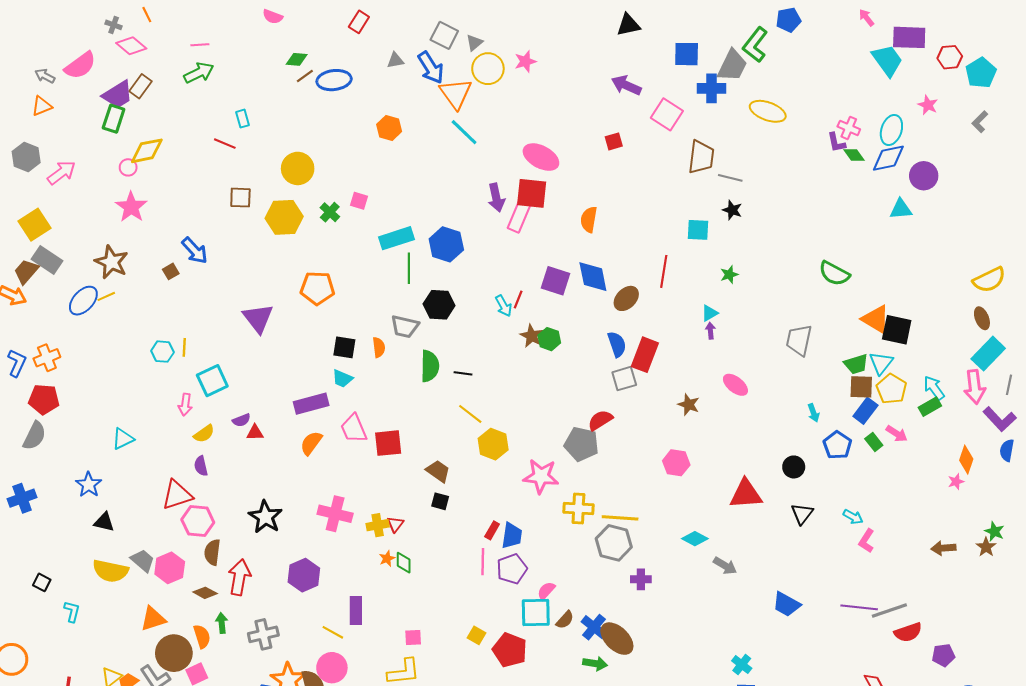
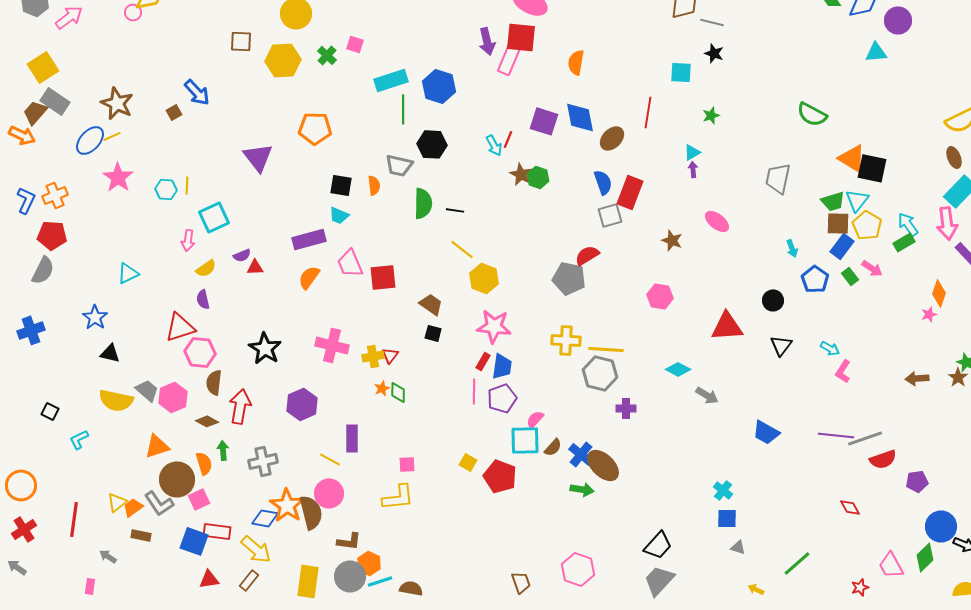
pink star: (131, 207) -> (118, 177), moved
pink star: (541, 476) -> (494, 326), moved
cyan L-shape: (72, 612) -> (79, 439), turned -130

